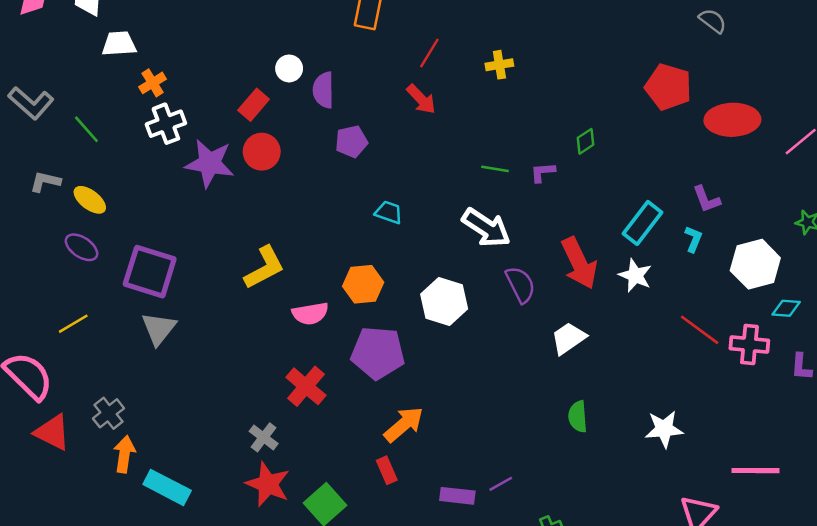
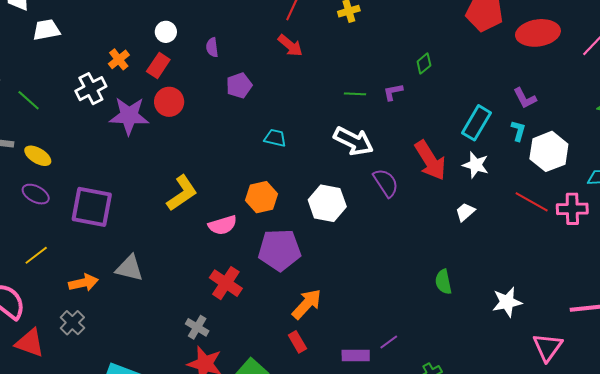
white circle: (289, 68) -> (166, 32), moved
orange cross: (153, 83) -> (119, 59), moved
purple semicircle: (323, 90) -> (212, 47), size x0.7
white hexagon: (755, 264) -> (549, 151), moved
gray triangle: (159, 329) -> (129, 268), moved, turned -48
white trapezoid: (568, 338) -> (465, 212), moved, size x0.7
white star: (664, 429) -> (507, 302), moved
orange arrow: (124, 454) -> (83, 283), moved, turned 76

